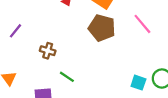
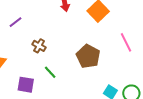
brown pentagon: (102, 28) -> (88, 56), moved

